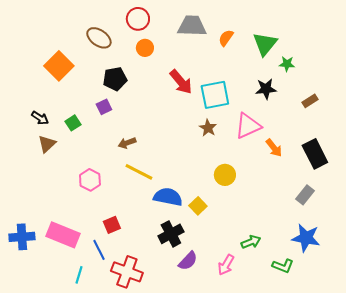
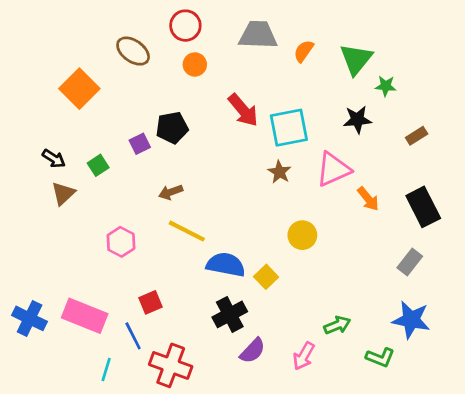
black pentagon: (115, 79) -> (172, 128), moved
blue cross: (22, 237) -> (30, 318), turned 30

